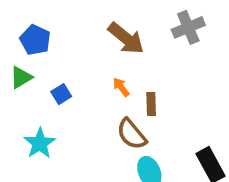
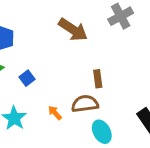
orange arrow: (121, 87) -> (55, 113), moved
brown semicircle: (132, 134) -> (85, 104), turned 128

